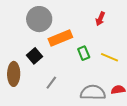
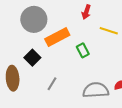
red arrow: (100, 19) -> (86, 12), moved
yellow line: (110, 57) -> (109, 31), moved

